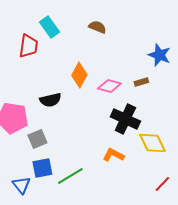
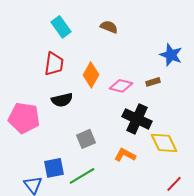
red trapezoid: (28, 46) -> (54, 64), moved
gray square: (37, 139) -> (86, 139), moved

